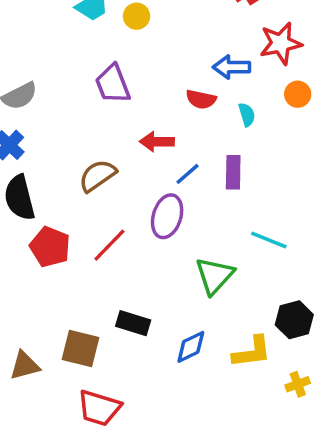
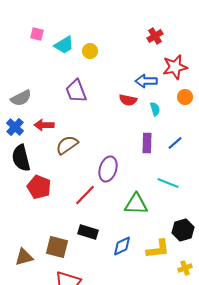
red arrow: (157, 142) -> (44, 125), moved
blue line: (187, 174) -> (175, 143), moved
red line: (109, 245) -> (85, 195), moved
green triangle: (215, 276) -> (136, 204), turned 50

